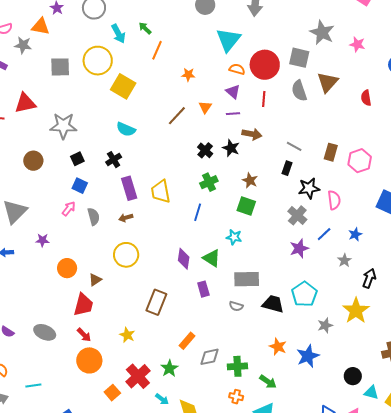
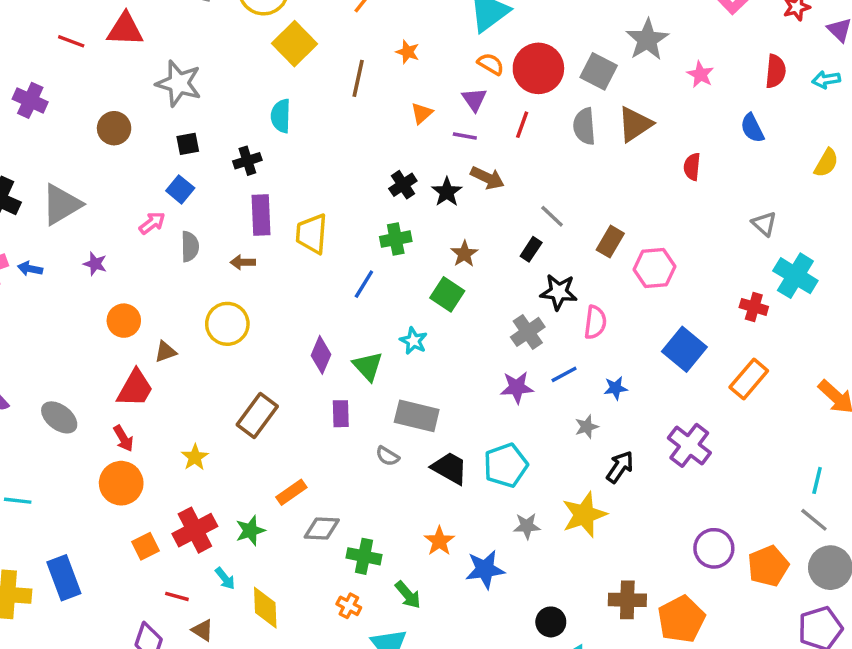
brown line: (177, 116) -> (358, 78), moved, turned -45
cyan semicircle: (126, 129) -> (281, 116), turned 54

